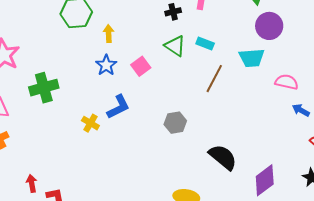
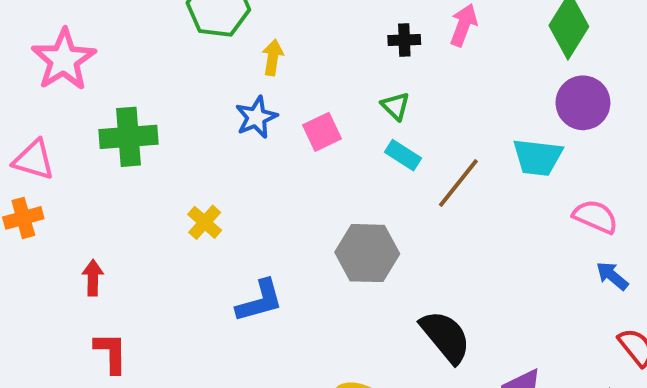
cyan rectangle: (205, 44) -> (403, 155), moved
green triangle: (175, 46) -> (395, 106), size x0.7
blue L-shape: (118, 107) -> (260, 301), moved
gray hexagon: (175, 123) -> (367, 253), size x1.4
red arrow: (32, 183) -> (93, 278), moved

